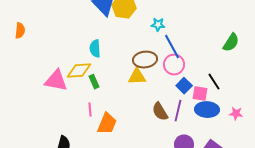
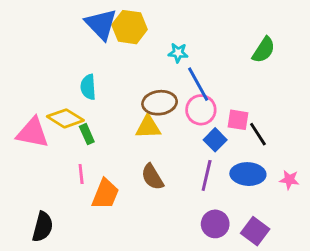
green semicircle: (231, 43) -> (264, 50), moved
yellow diamond: (79, 71) -> (65, 118), turned 35
pink square: (200, 94) -> (238, 120), moved
brown semicircle: (160, 112) -> (152, 177), moved

